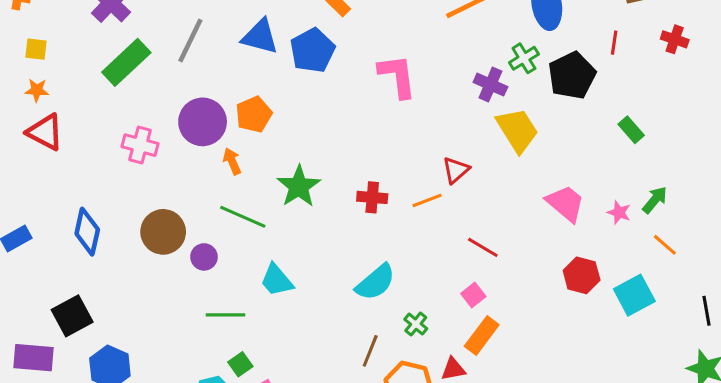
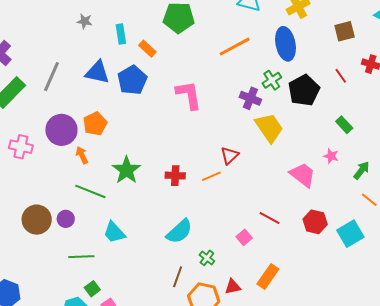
red line: (614, 43) -> (341, 76), moved, turned -42
pink star: (619, 212) -> (331, 156), moved
brown circle: (163, 232) -> (37, 220), moved
red line: (483, 247) -> (270, 218), moved
orange rectangle: (482, 336) -> (268, 276), moved

